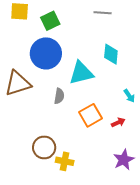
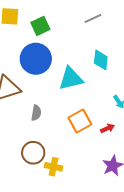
gray line: (103, 13) -> (93, 19), turned -30
gray semicircle: (59, 96) -> (36, 113), moved

